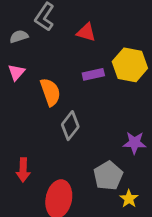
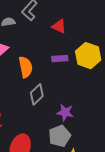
purple star: (135, 143) -> (65, 112), moved

